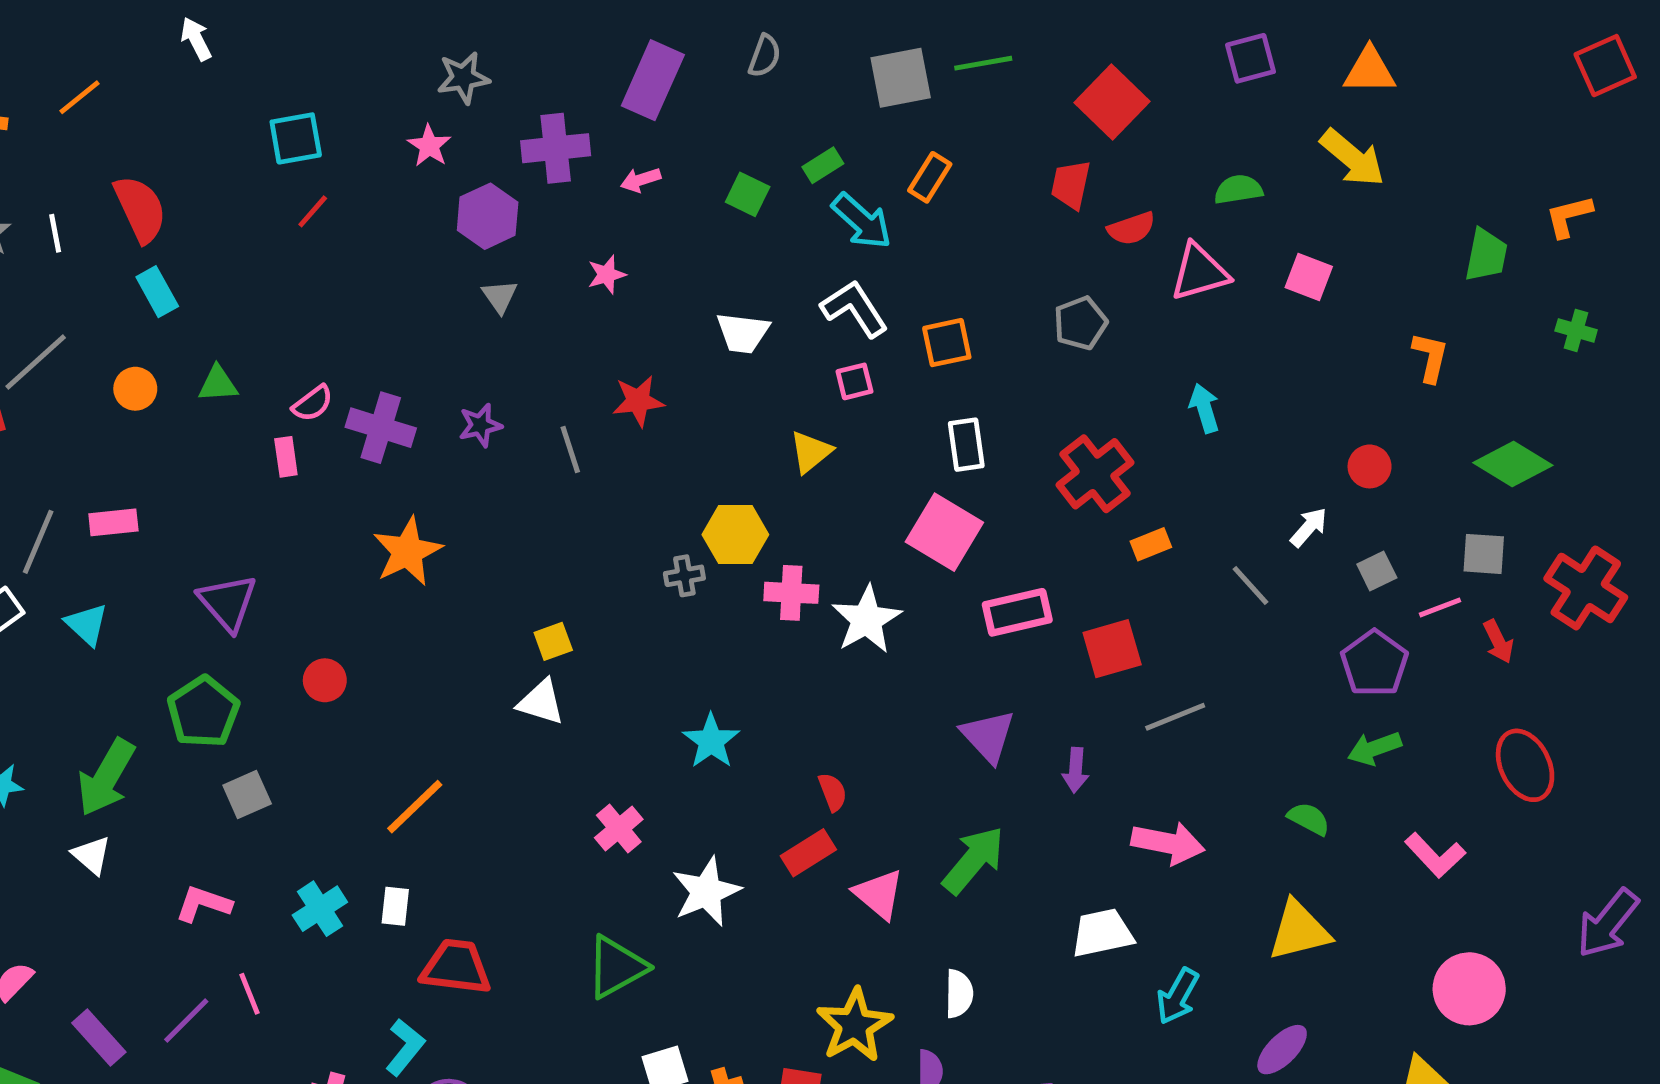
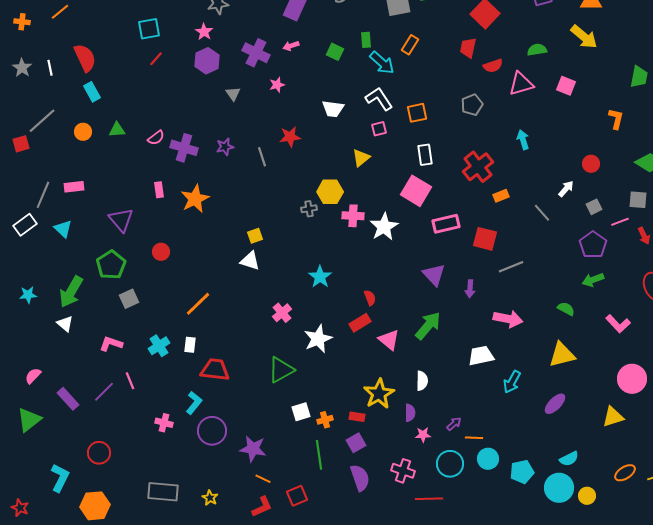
purple cross: (556, 148) -> (256, 53), moved, turned 32
green rectangle: (823, 165) -> (366, 40), turned -63
purple hexagon: (488, 216) -> (207, 61), moved
pink rectangle: (286, 457) -> (159, 190), moved
red square: (1112, 649) -> (485, 239), turned 30

